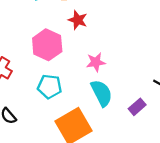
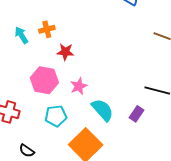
pink star: (96, 62) -> (79, 86), moved

